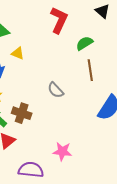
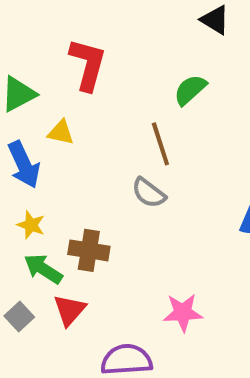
red L-shape: (59, 20) -> (88, 64), moved
brown line: (90, 70) -> (160, 144), moved

